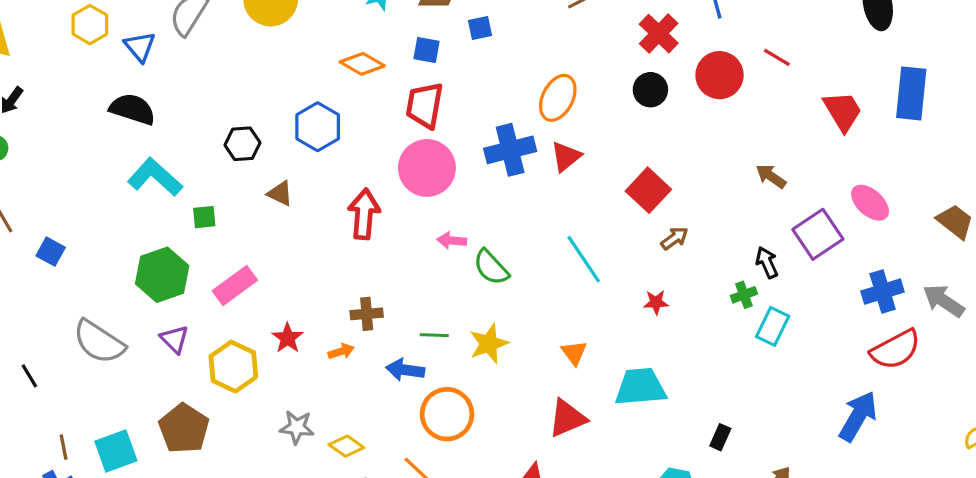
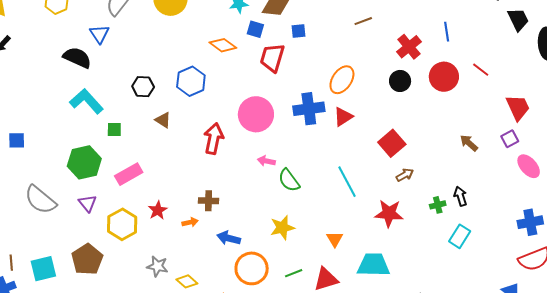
blue triangle: (140, 47) -> (99, 34), moved
blue square: (427, 50) -> (255, 29), moved
red trapezoid: (425, 105) -> (272, 58), moved
purple square: (818, 234) -> (510, 139), moved, size x0.6
blue square: (51, 252) -> (17, 140), turned -36
green cross: (744, 295) -> (438, 205), moved
red star: (656, 302) -> (389, 213), size x1.8
green line: (434, 335) -> (294, 273), moved, turned -30

